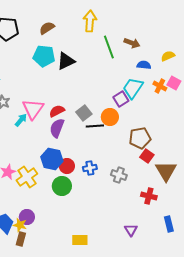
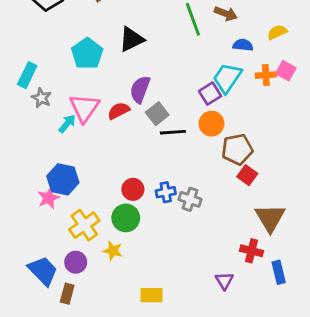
cyan pentagon: (44, 56) -> (87, 54), moved, turned 30
orange cross: (160, 86) -> (266, 75), turned -32
orange circle: (110, 117) -> (211, 124), moved
purple semicircle: (57, 128) -> (140, 89), moved
blue hexagon: (52, 159) -> (63, 179), moved
brown triangle: (166, 171) -> (270, 218), moved
gray cross: (119, 175) -> (190, 199), moved
yellow cross: (27, 177) -> (84, 225), moved
red cross: (149, 196) -> (252, 251), moved
yellow star: (20, 225) -> (113, 251), moved

